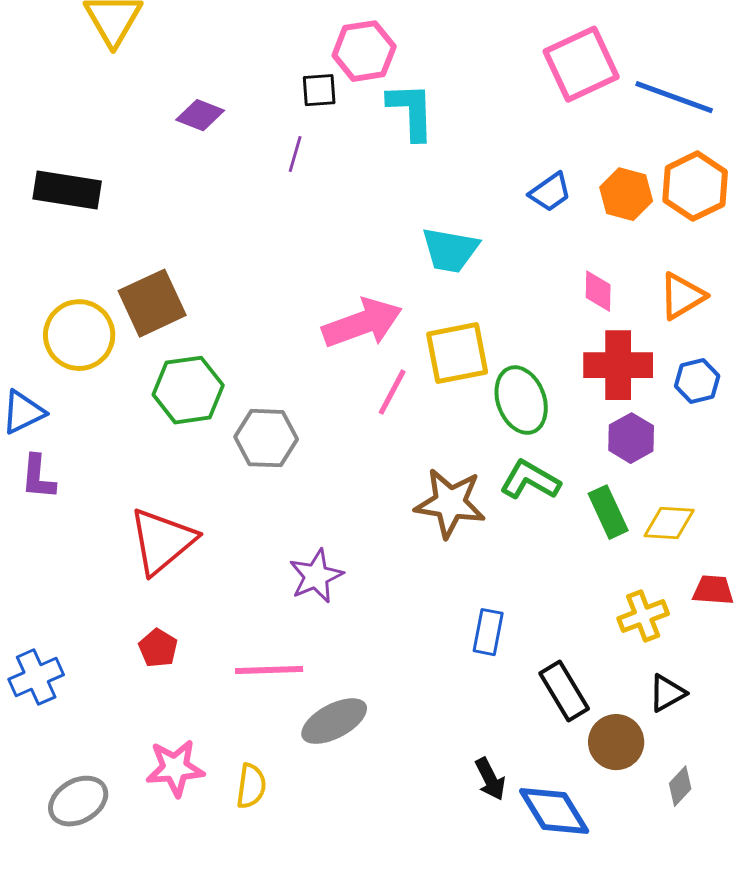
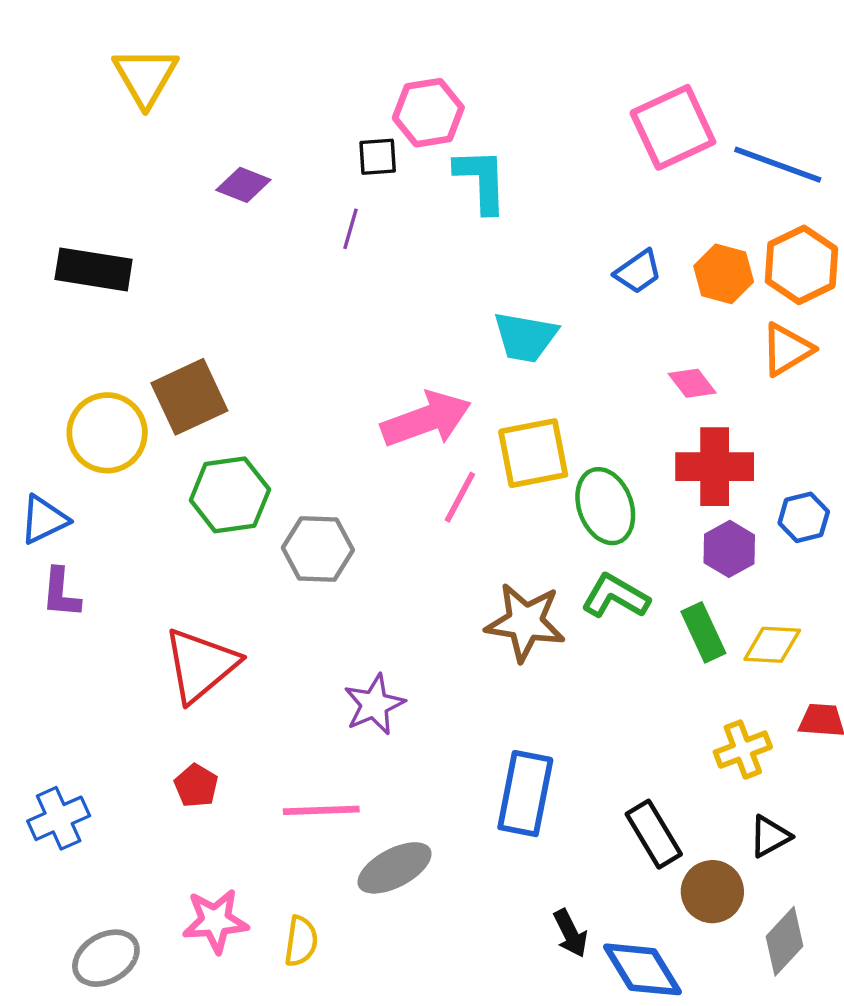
pink diamond: (598, 291) -> (692, 383), turned -39
orange triangle: (682, 296) -> (787, 349), moved
blue hexagon: (697, 381) -> (804, 517), moved
blue rectangle: (488, 632) -> (525, 794), moved, size x1.6
gray diamond: (680, 786) -> (785, 941), size x1.5

